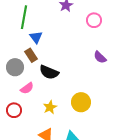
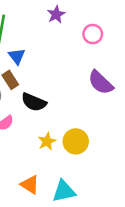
purple semicircle: (100, 57) -> (101, 82), size x1.5
yellow star: (50, 107) -> (47, 141), moved

